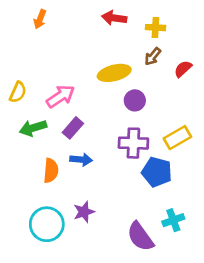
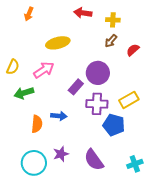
yellow ellipse: (114, 73) -> (58, 43), moved
purple circle: (135, 100) -> (98, 73), size x1.5
purple rectangle: (73, 128) -> (76, 87), moved
cyan cross: (173, 220) -> (135, 164), moved
purple semicircle: (140, 237) -> (94, 160), moved

